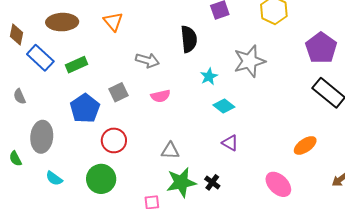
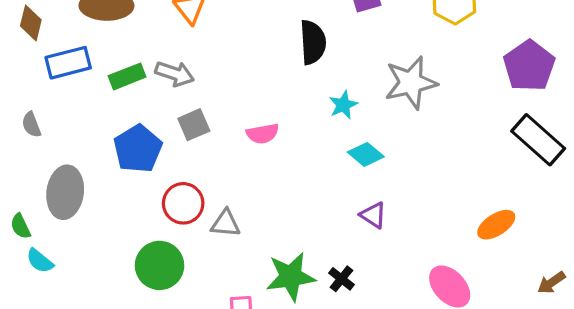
blue rectangle: (40, 58) -> (68, 63), turned -60
gray arrow: (147, 60) -> (175, 74), moved
gray triangle: (170, 151) -> (226, 223), moved
cyan semicircle: (54, 178) -> (40, 261), moved

